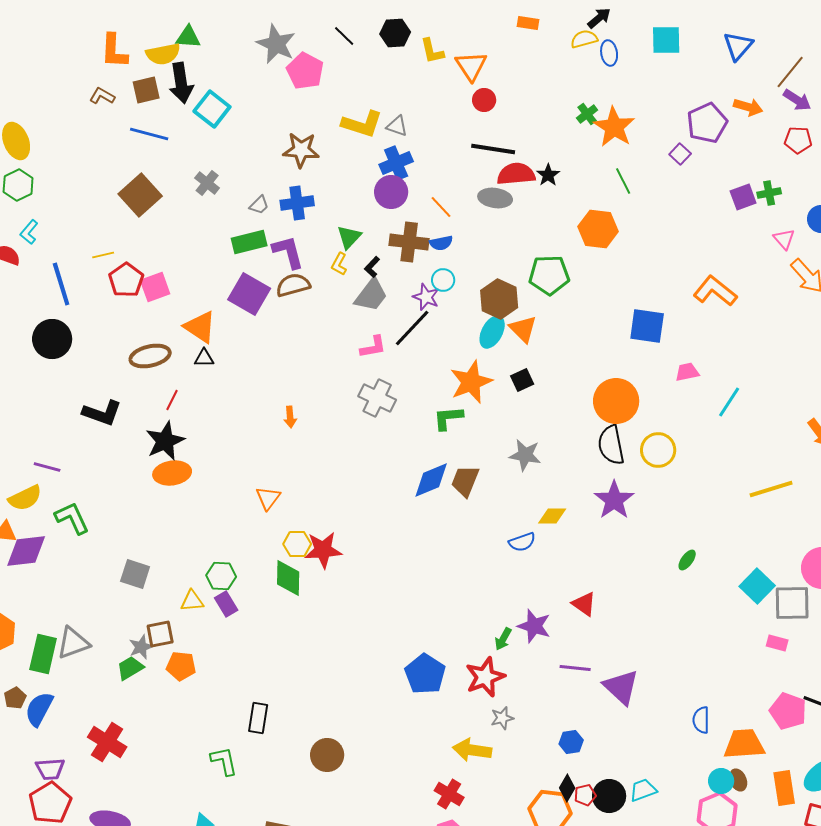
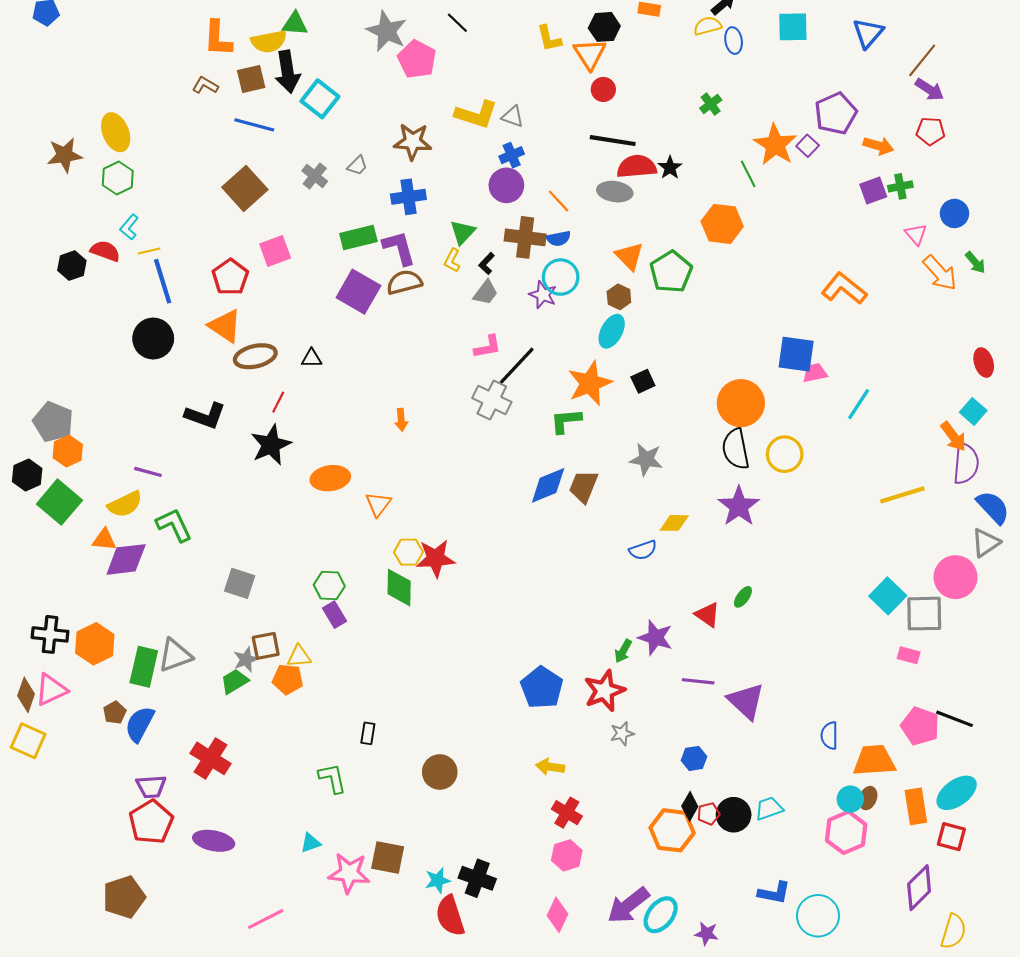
black hexagon: (395, 33) -> (604, 27), moved
orange arrow: (748, 107) -> (878, 146), moved
orange star: (614, 127) -> (775, 145), moved
blue cross: (396, 163) -> (512, 155), size x0.7
gray trapezoid: (259, 205) -> (357, 166), moved
yellow line: (103, 255) -> (149, 251), moved
green pentagon: (549, 275) -> (671, 272), turned -30
cyan circle: (443, 280) -> (561, 277), size x1.5
pink square: (155, 287) -> (275, 251), moved
gray trapezoid: (371, 295) -> (486, 293), size x0.7
brown hexagon: (499, 299) -> (619, 297), size x0.6
blue square: (647, 326) -> (796, 354), moved
orange triangle: (200, 327) -> (225, 326), moved
black line: (412, 328) -> (517, 366), moved
orange triangle: (523, 329) -> (629, 256), moved
orange ellipse: (172, 473) -> (330, 478), moved
green ellipse: (687, 560) -> (743, 597), moved
yellow triangle: (192, 601) -> (299, 656), moved
black rectangle: (258, 718) -> (368, 733), size x0.7
yellow arrow: (472, 750) -> (550, 767), moved, size x0.7
brown ellipse: (738, 780) -> (868, 798), turned 45

